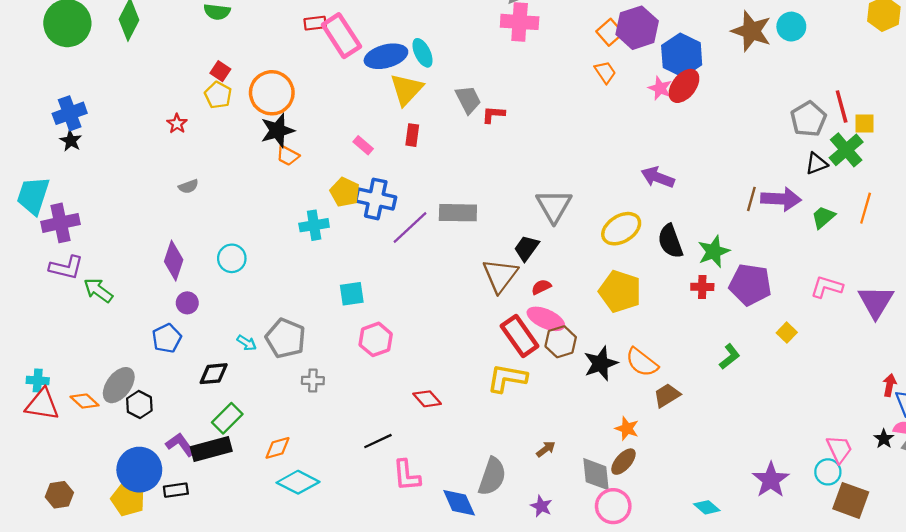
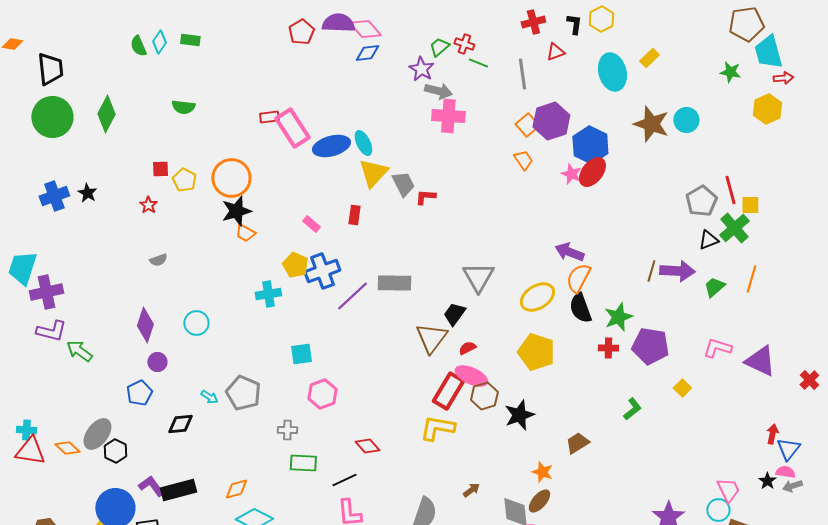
red square: (220, 71) -> (160, 169), moved, turned -36
yellow triangle: (407, 89) -> (373, 173), moved
black star: (71, 141) -> (87, 193), moved
blue cross: (376, 199) -> (322, 271), turned -32
purple triangle: (876, 302) -> (760, 361), turned -36
red rectangle: (520, 336) -> (448, 391), turned 66
orange semicircle: (642, 362) -> (578, 278), moved, turned 80
gray cross: (313, 381) -> (287, 430), moved
green rectangle: (227, 418) -> (303, 463), moved, turned 48
black line: (378, 441) -> (344, 480), moved

